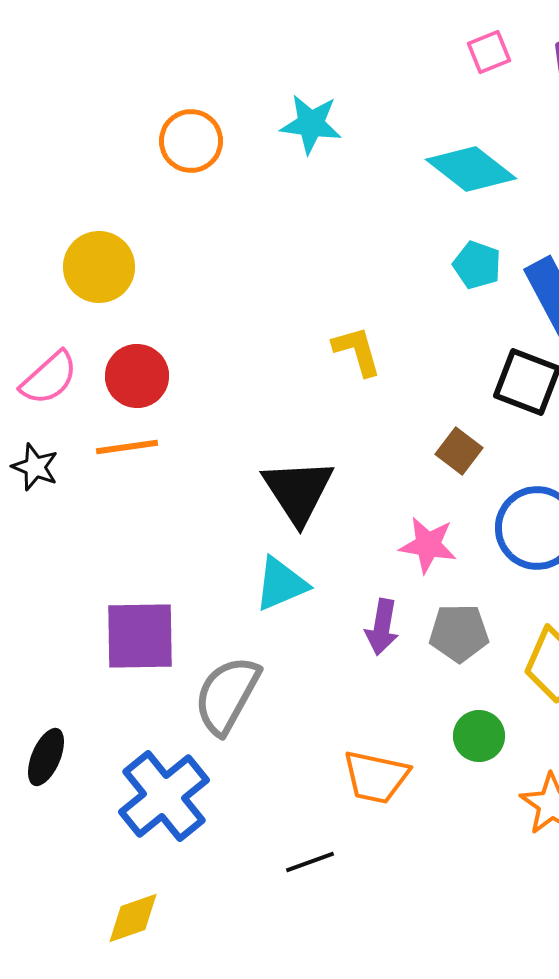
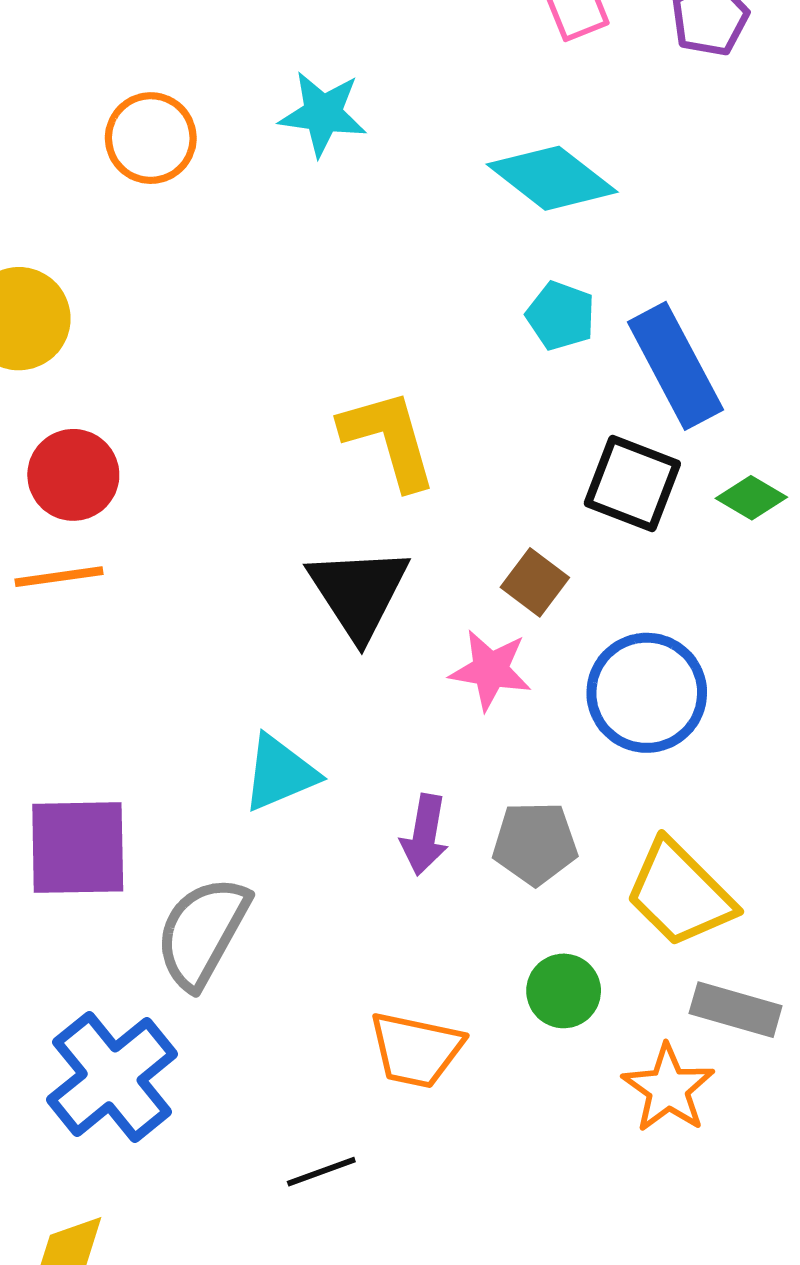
yellow L-shape: (357, 351) -> (389, 439), size x1.4
black triangle: (298, 491) -> (359, 592), moved
pink star: (428, 545) -> (490, 670), moved

